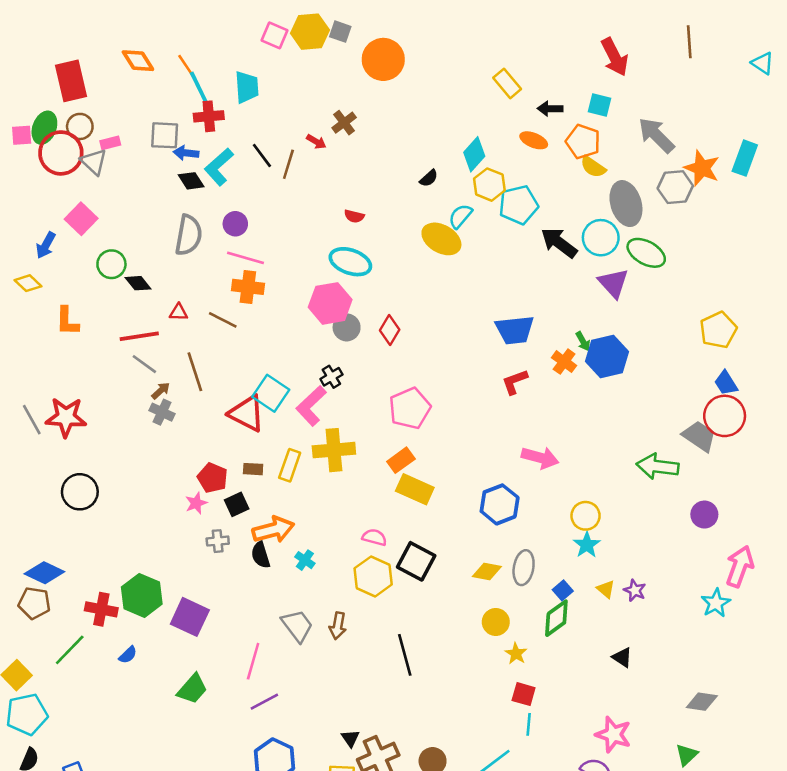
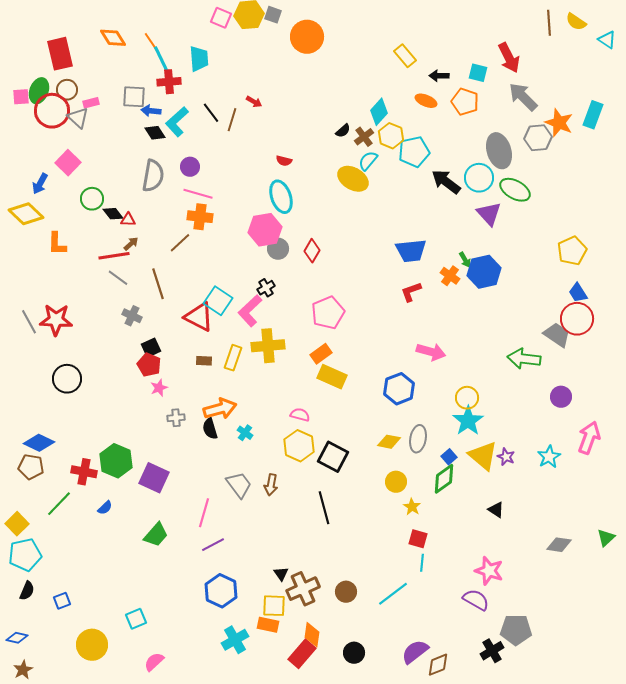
red arrow: (615, 57) -> (509, 58), moved
brown cross: (344, 123) -> (364, 137), moved
yellow semicircle: (593, 167) -> (576, 22), moved
cyan ellipse: (350, 262) -> (281, 197), turned 52
yellow diamond: (28, 283) -> (26, 214), size x1.6
red triangle: (178, 312) -> (128, 220), moved
brown line: (223, 320) -> (180, 243), turned -70
brown arrow: (161, 391) -> (131, 244), moved
red pentagon: (213, 478) -> (149, 365), moved
black square: (237, 504) -> (151, 348), moved
cyan star: (587, 545) -> (468, 421), size x1.4
black square: (416, 561) -> (333, 457), moved
yellow triangle: (606, 589) -> (483, 456), size x2.0
cyan star: (716, 603) -> (549, 457), moved
green triangle: (687, 755) -> (606, 538), moved

